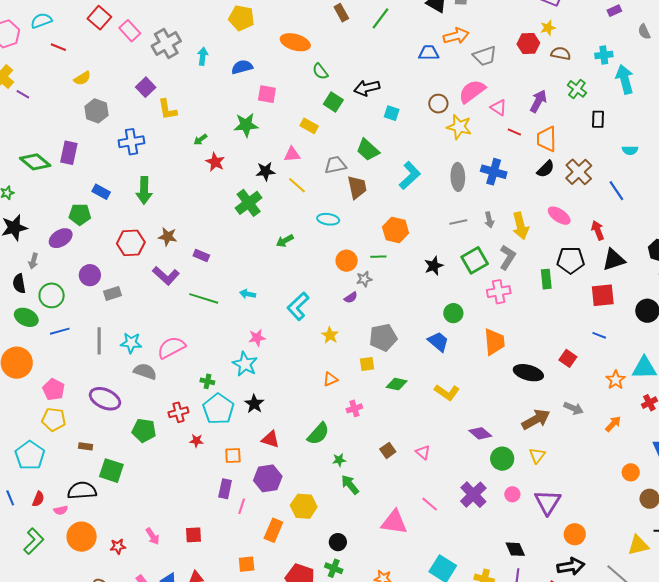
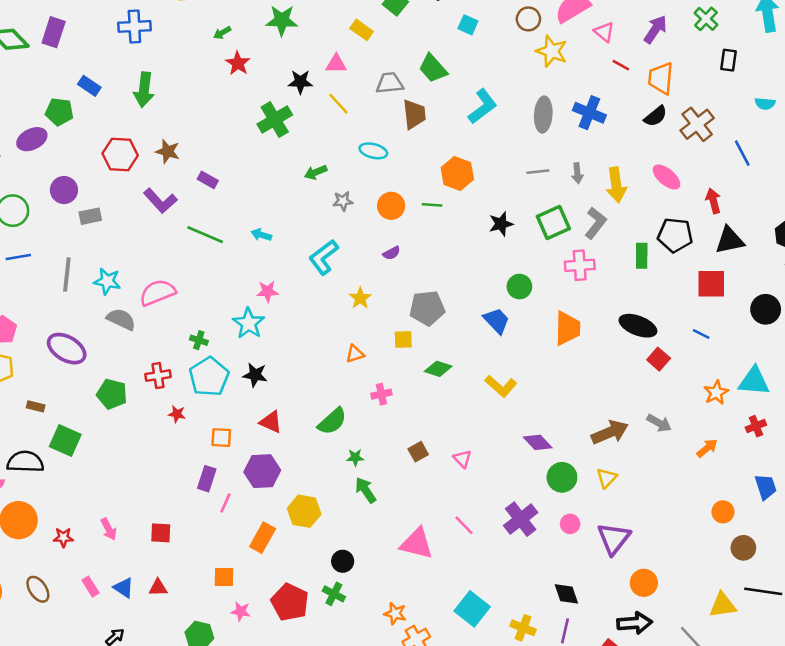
gray star: (364, 279) -> (343, 201), moved
black ellipse: (528, 373) -> (638, 326), moved
black star: (254, 404) -> (255, 375), turned -30

